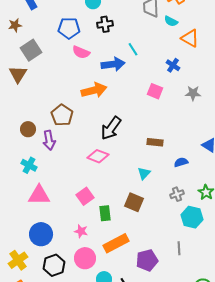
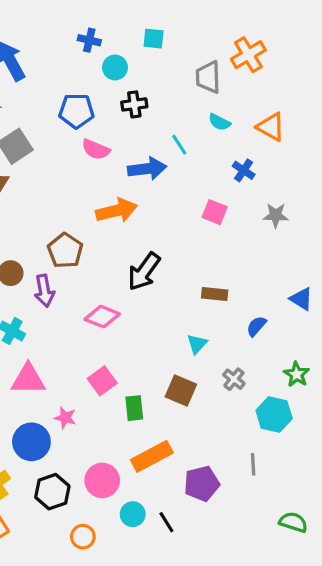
cyan semicircle: (171, 21) -> (219, 122), moved
pink diamond: (98, 156) -> (102, 317), moved
blue semicircle: (181, 162) -> (256, 326), turned -32
gray cross: (177, 194) -> (234, 379), moved, turned -32
pink star: (81, 231) -> (65, 418), moved

